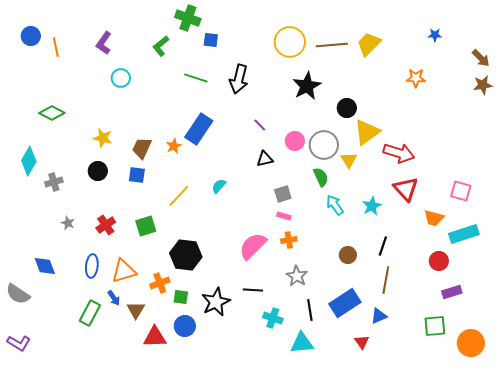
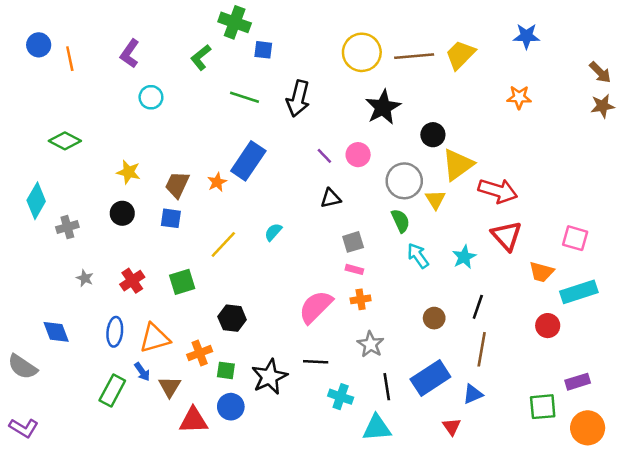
blue star: (435, 35) -> (526, 36), moved, size x1.5
pink circle: (295, 141) -> (358, 155), moved
black hexagon: (186, 255) -> (232, 318), size x0.7
purple rectangle: (452, 292) -> (578, 382), moved

